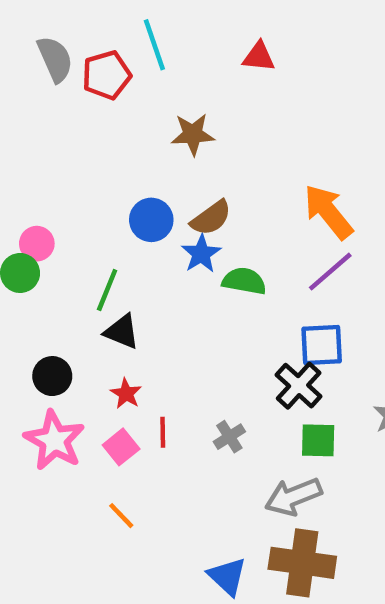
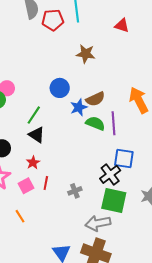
brown semicircle: (211, 218) -> (95, 99), moved
purple line: (330, 272) -> (114, 123), moved, turned -65
green square: (318, 440) -> (114, 200), size x1.5

